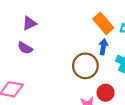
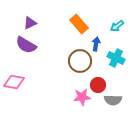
orange rectangle: (103, 23) -> (79, 24), moved
purple semicircle: (25, 48) -> (26, 45), size x1.5

